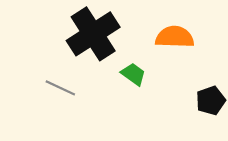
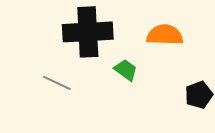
black cross: (93, 34) -> (88, 32), turned 30

